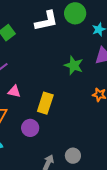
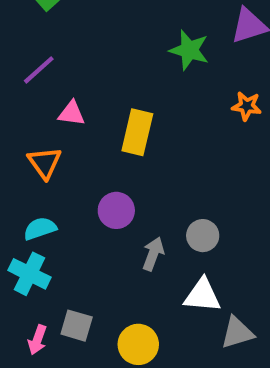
purple circle: (30, 128) -> (116, 210), moved

